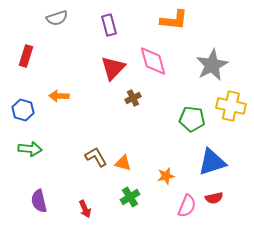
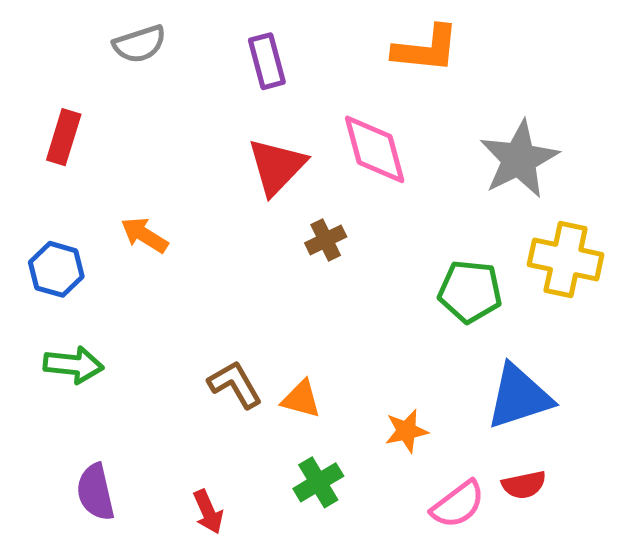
orange arrow: (59, 96) -> (144, 235), turned 30
pink semicircle: (187, 206) -> (458, 504), turned 30

